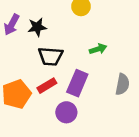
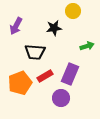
black star: (37, 27) -> (54, 28), moved
black trapezoid: (51, 56) -> (35, 52), moved

